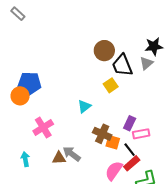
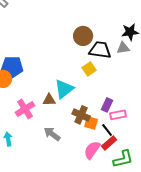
gray triangle: (146, 63) -> (123, 48), turned 32
black trapezoid: (122, 65) -> (100, 50), turned 120
cyan triangle: (84, 106) -> (64, 89), size x1.5
brown triangle: (59, 158) -> (49, 100), moved

